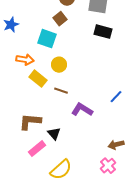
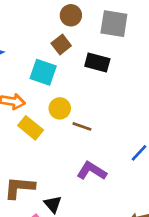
black rectangle: (103, 32) -> (97, 63), moved
brown line: (61, 91) -> (82, 126), moved

